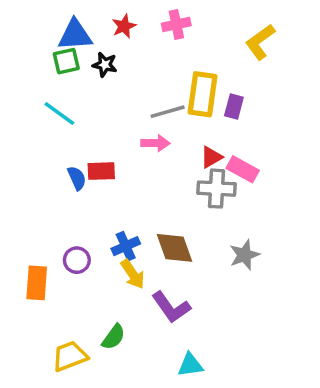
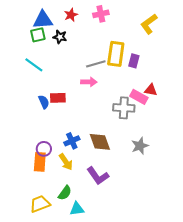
red triangle: (211, 157) -> (151, 90), moved, turned 40
yellow arrow: (133, 274) -> (66, 162), moved
orange rectangle: (37, 283) -> (40, 162), moved
cyan triangle: (190, 365) -> (77, 209), moved

